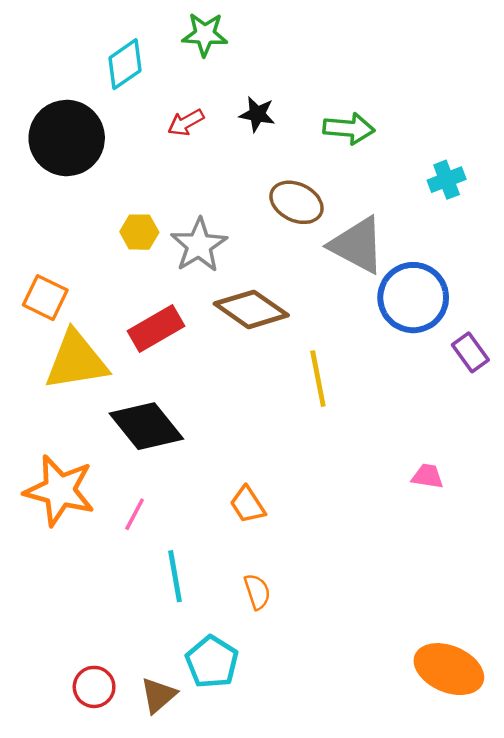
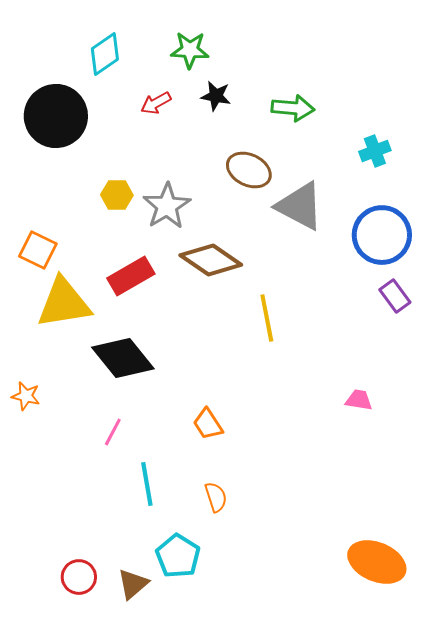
green star: (205, 34) -> (190, 50), moved
blue circle: (413, 298) -> (382, 235), moved
orange star: (60, 490) -> (26, 396), moved, size x0.5

